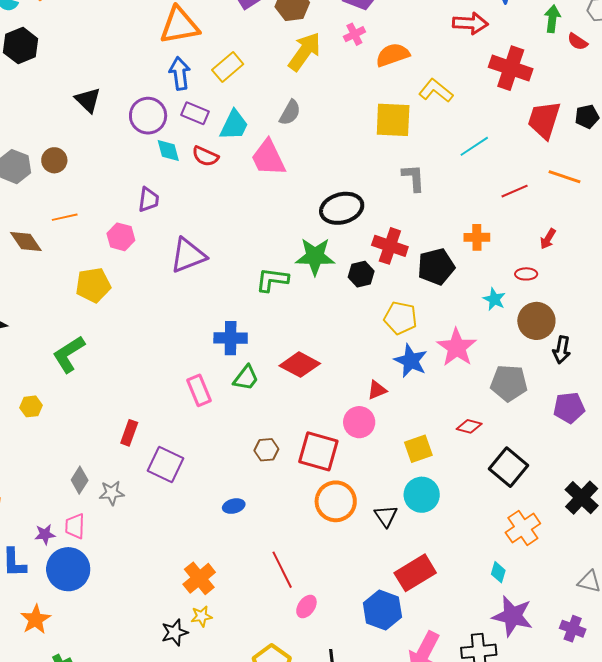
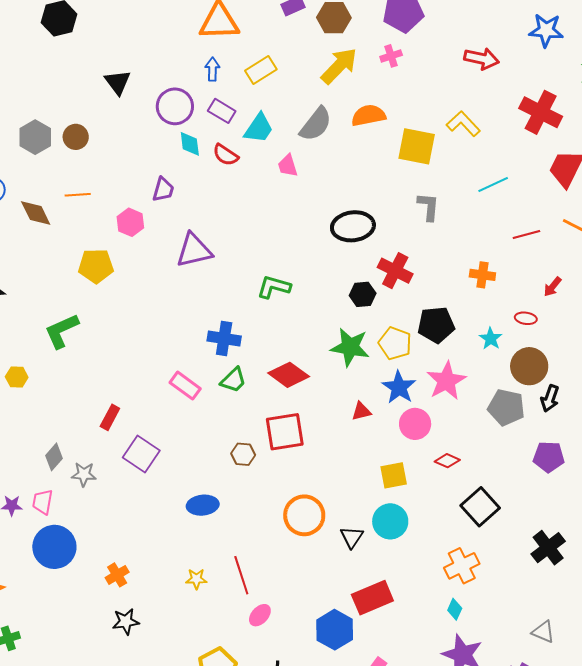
red arrow: (470, 23) -> (482, 59), moved
orange semicircle: (393, 55) -> (369, 115), moved
blue arrow: (180, 73) -> (212, 69), size x0.7
gray semicircle: (290, 113) -> (316, 124), size x1.4
pink trapezoid: (268, 158) -> (288, 166), size x0.6
green star: (315, 256) -> (350, 347), moved
black pentagon: (436, 267) -> (436, 325), moved
gray pentagon: (509, 383) -> (506, 407), moved
pink rectangle: (199, 390) -> (185, 386), turned -40
pink circle: (359, 422) -> (415, 424), moved
red square: (318, 451) -> (285, 432), moved, turned -33
blue ellipse: (234, 506) -> (203, 505), size x1.4
orange cross: (523, 528) -> (462, 566), moved
blue circle: (68, 569) -> (54, 547), moved
orange cross: (199, 578) -> (117, 575), moved, size x0.7
yellow star: (202, 616) -> (196, 579), moved

